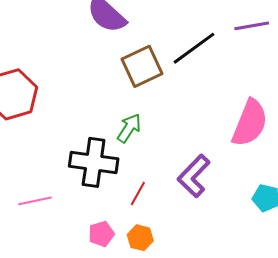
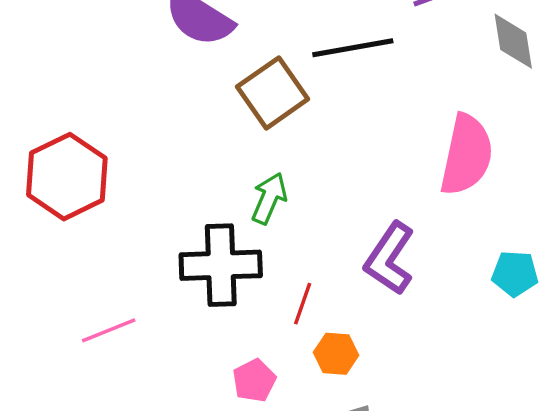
black line: (194, 48) -> (353, 48), turned 36
pink line: (35, 201) -> (109, 330), moved
orange hexagon: (140, 238) -> (336, 354), moved

